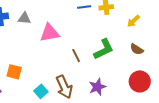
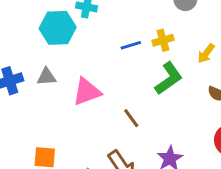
green L-shape: (104, 49) -> (169, 78), moved

